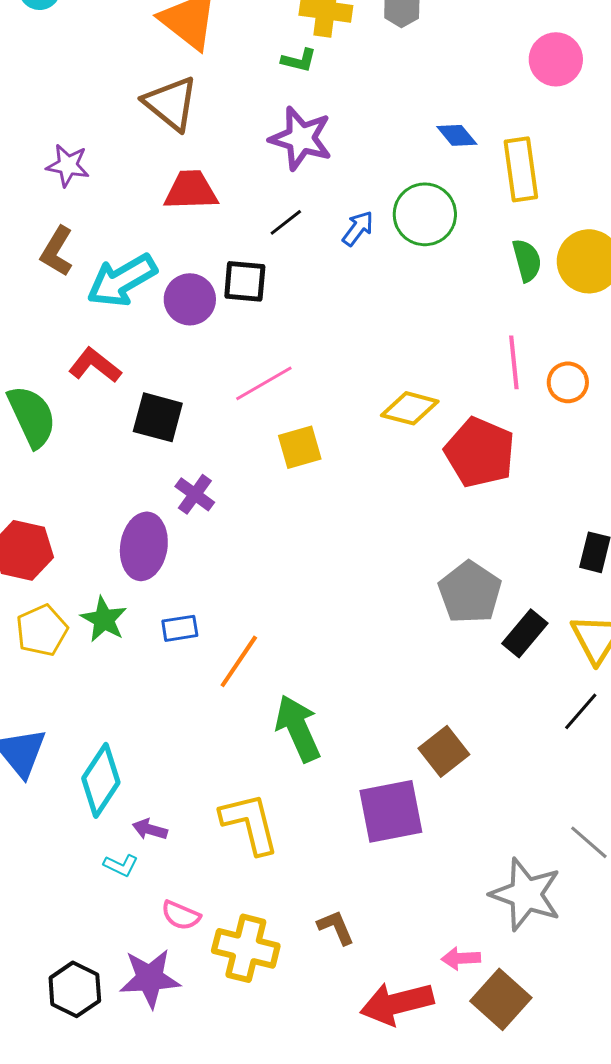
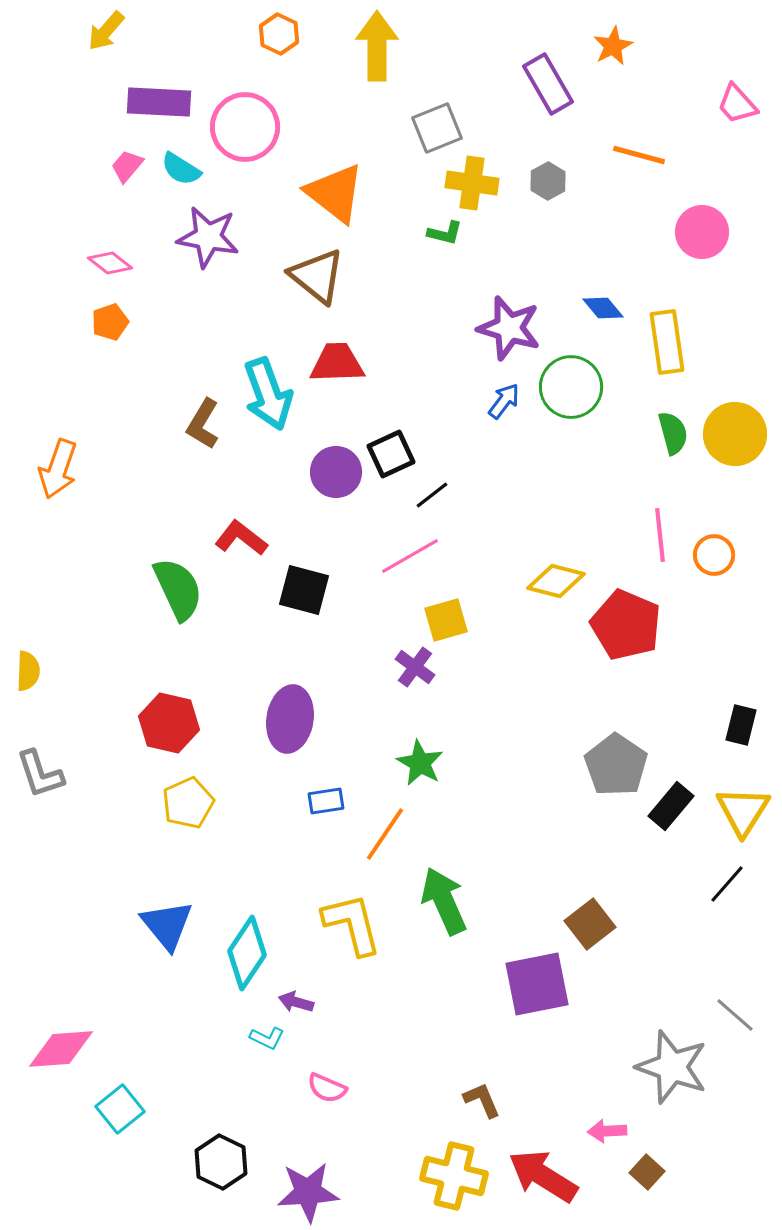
purple star: (301, 138) -> (509, 328), moved
purple star: (68, 165) -> (208, 237), moved, size x1.4
black line: (286, 222) -> (432, 495), moved
cyan arrow: (122, 280) -> (268, 394), moved, turned -80
black square: (245, 281) -> (391, 454), turned -30
purple cross: (195, 494) -> (415, 667), moved
green star: (104, 619) -> (420, 763), moved
yellow L-shape: (250, 823) -> (352, 924), moved
yellow cross: (246, 948) -> (454, 1176), moved
purple star: (150, 978) -> (308, 1192), moved
brown square: (501, 999) -> (647, 1172), size x0.6
red arrow: (397, 1003) -> (543, 1176), turned 46

